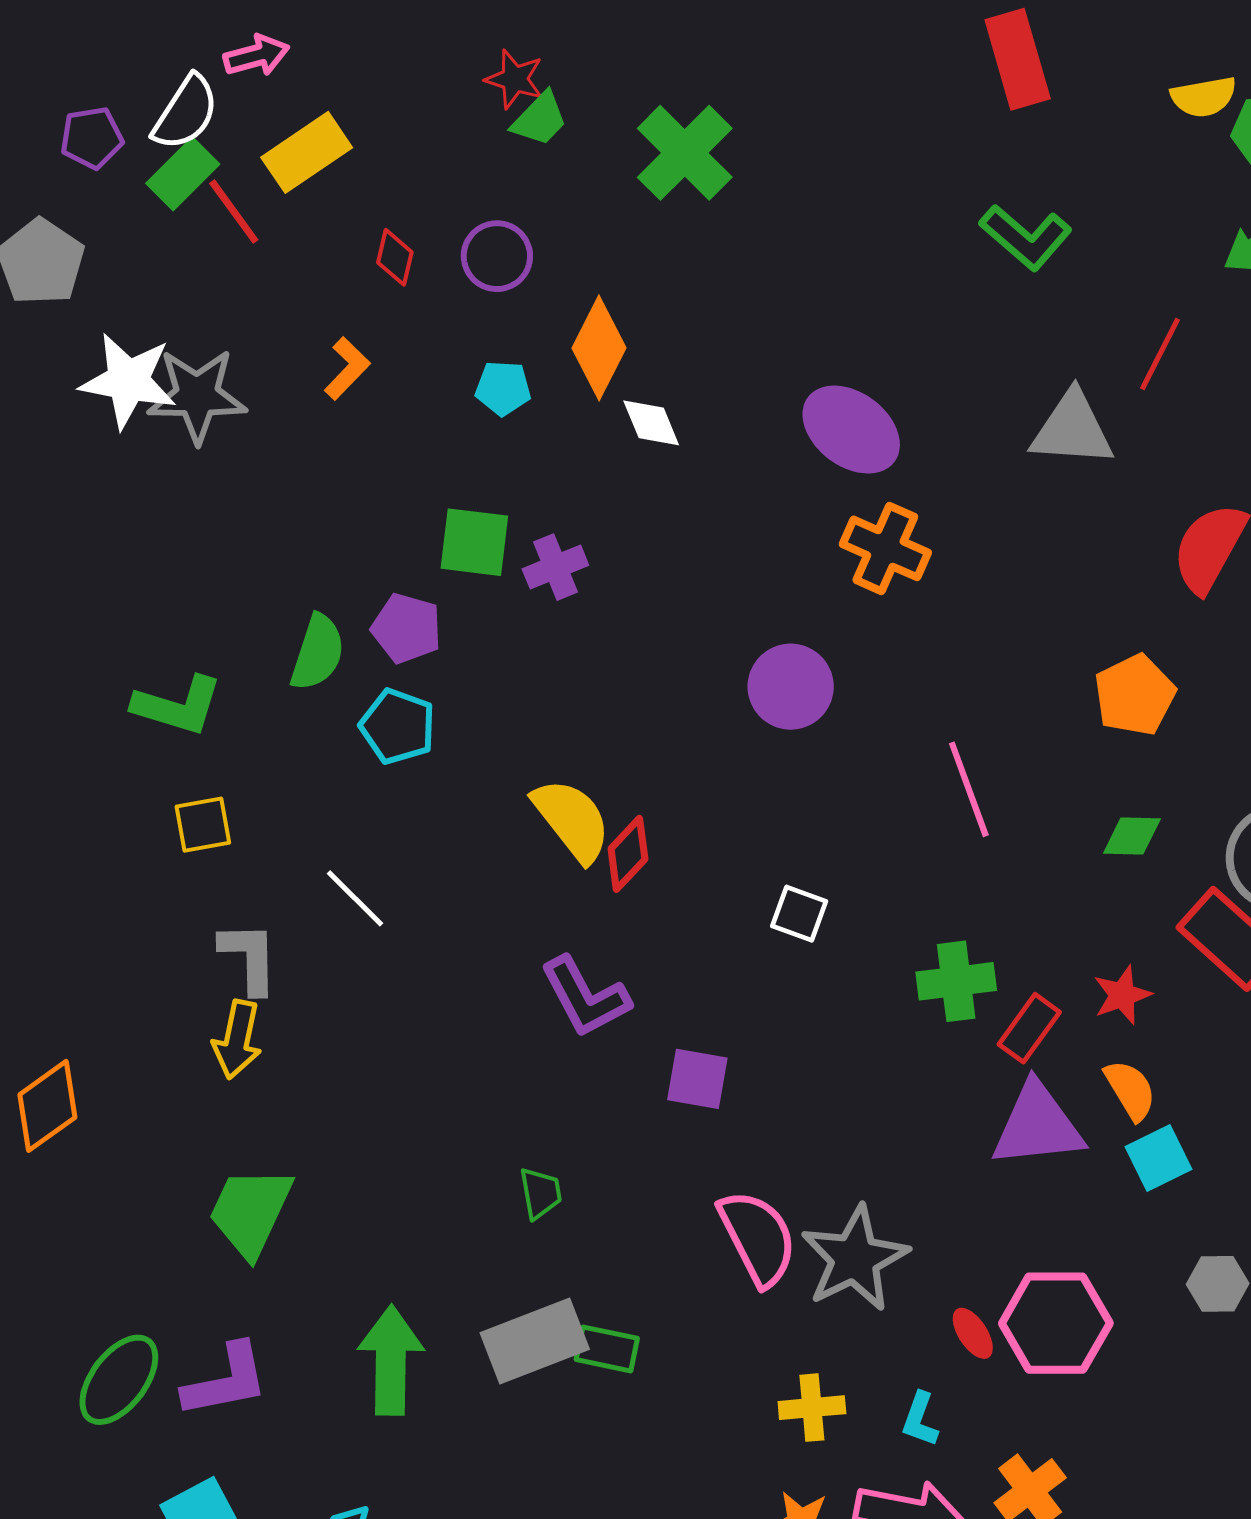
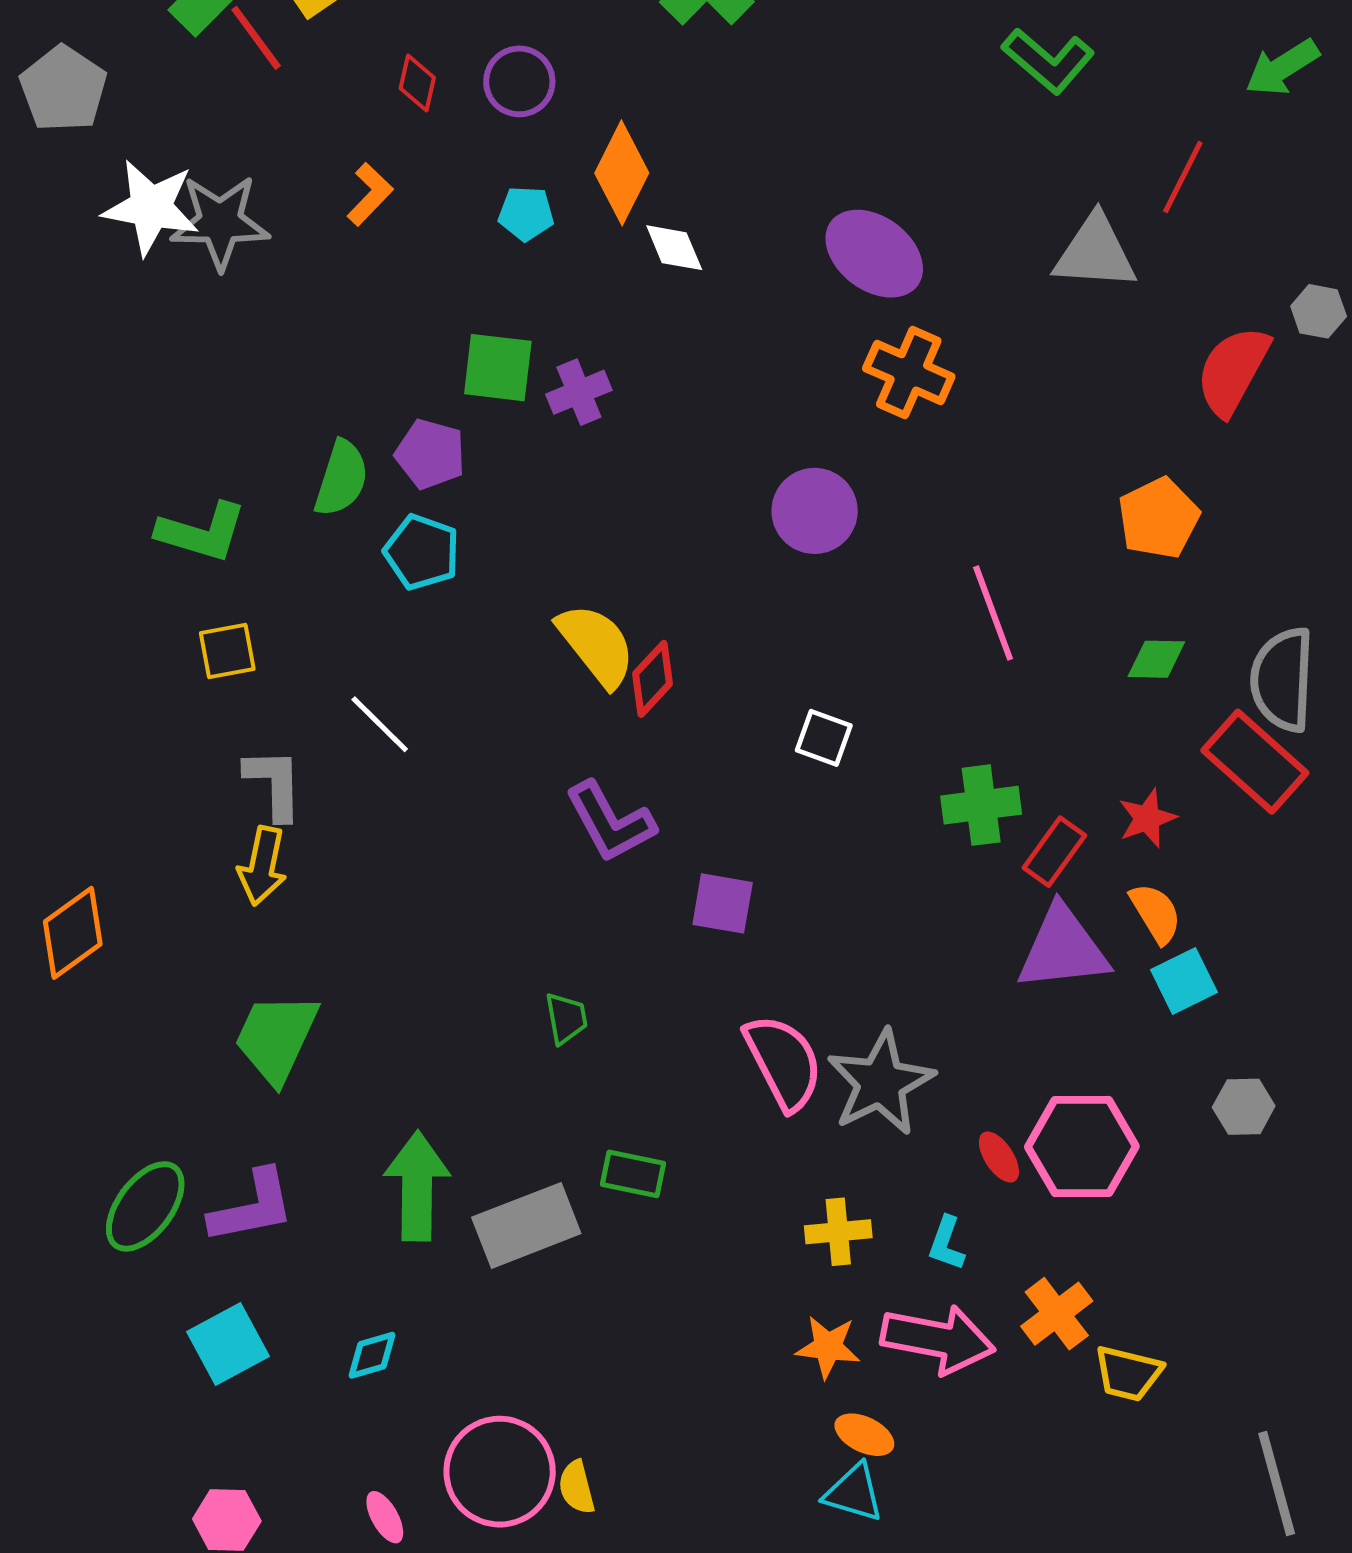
gray rectangle: (535, 1341) -> (526, 1225), moved

